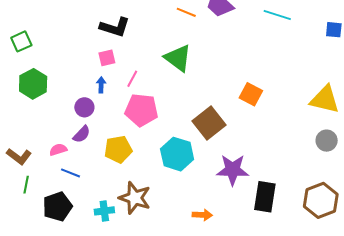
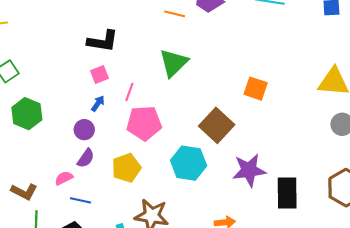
green triangle: (178, 58) -> (174, 63), turned 48
blue arrow: (101, 85) -> (98, 103), turned 42

